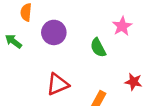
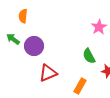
purple circle: (54, 32) -> (34, 46), moved
green semicircle: (98, 48) -> (89, 56), moved

